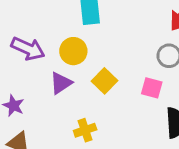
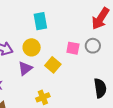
pink square: (152, 88) -> (73, 48), moved

